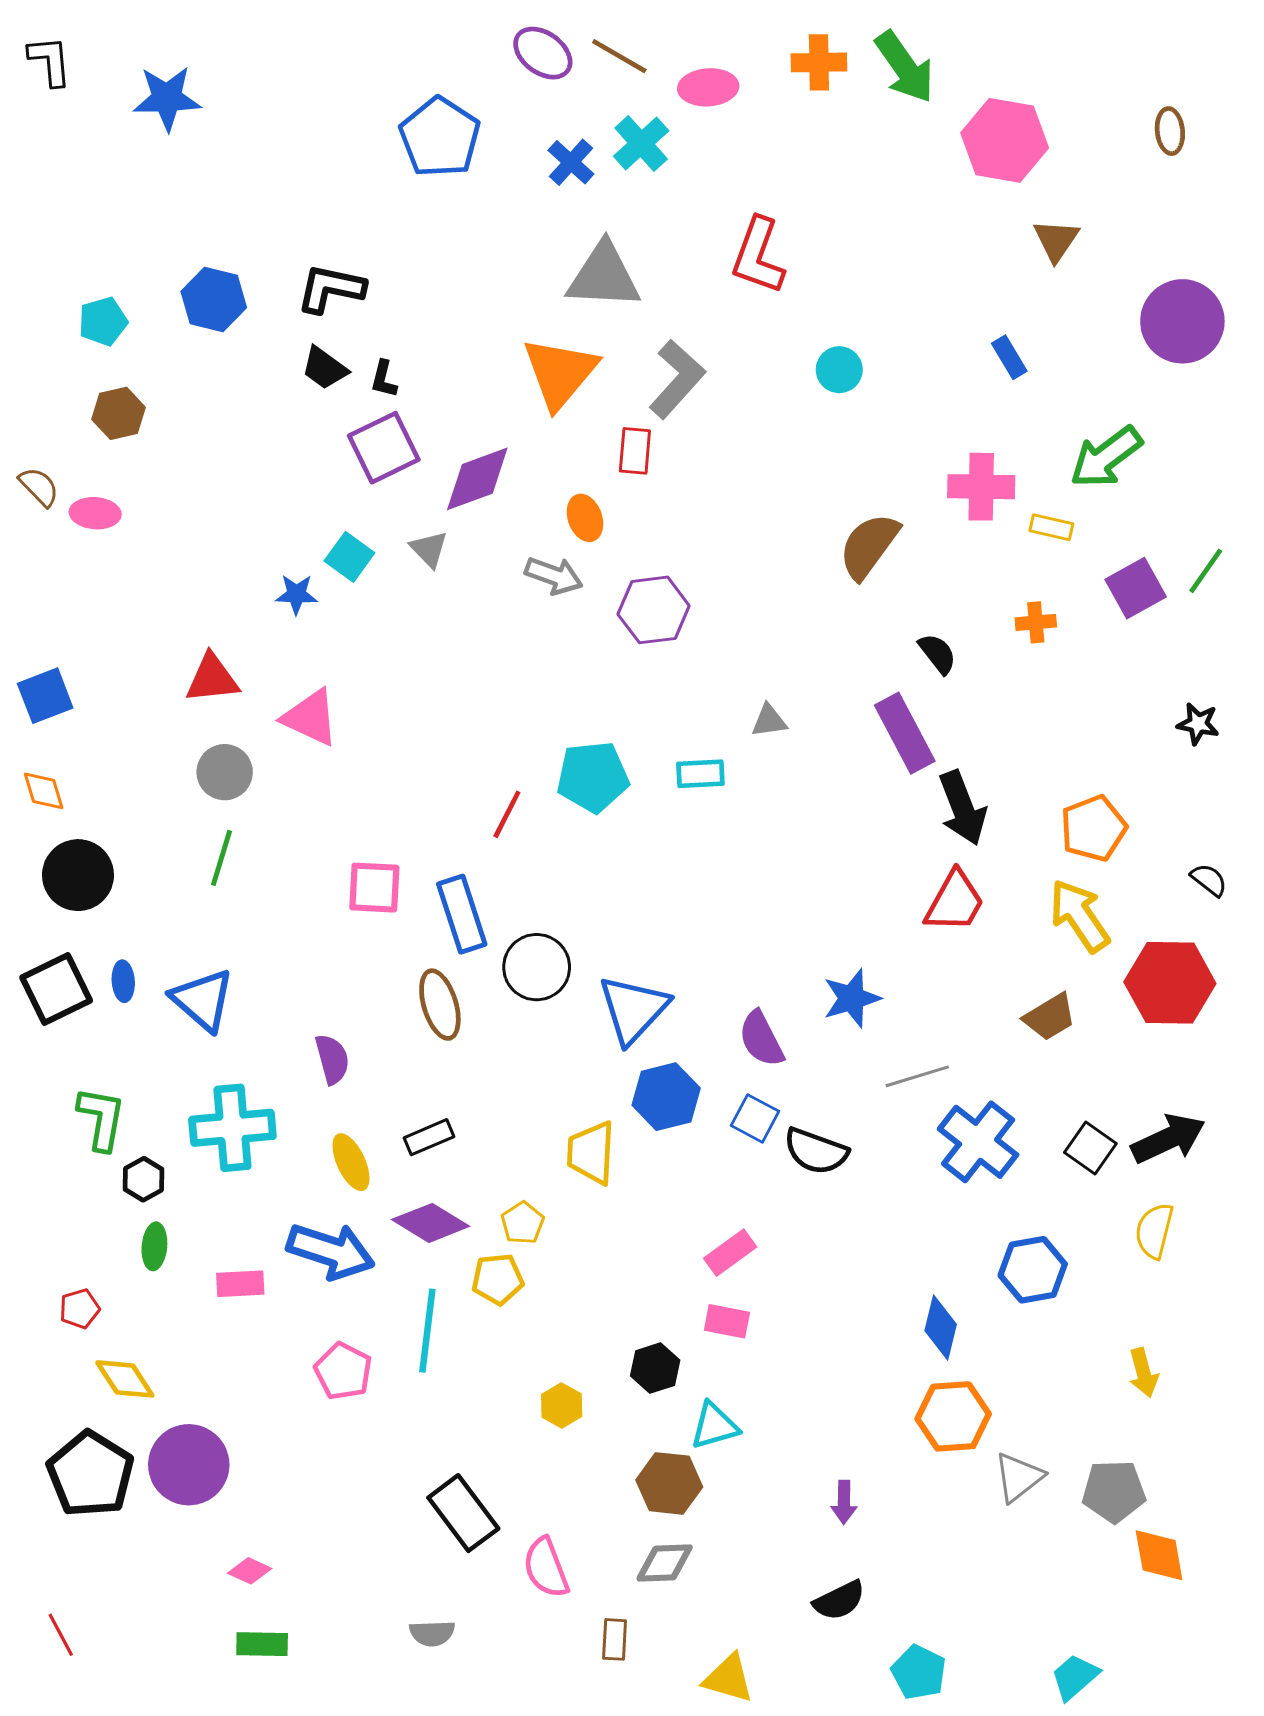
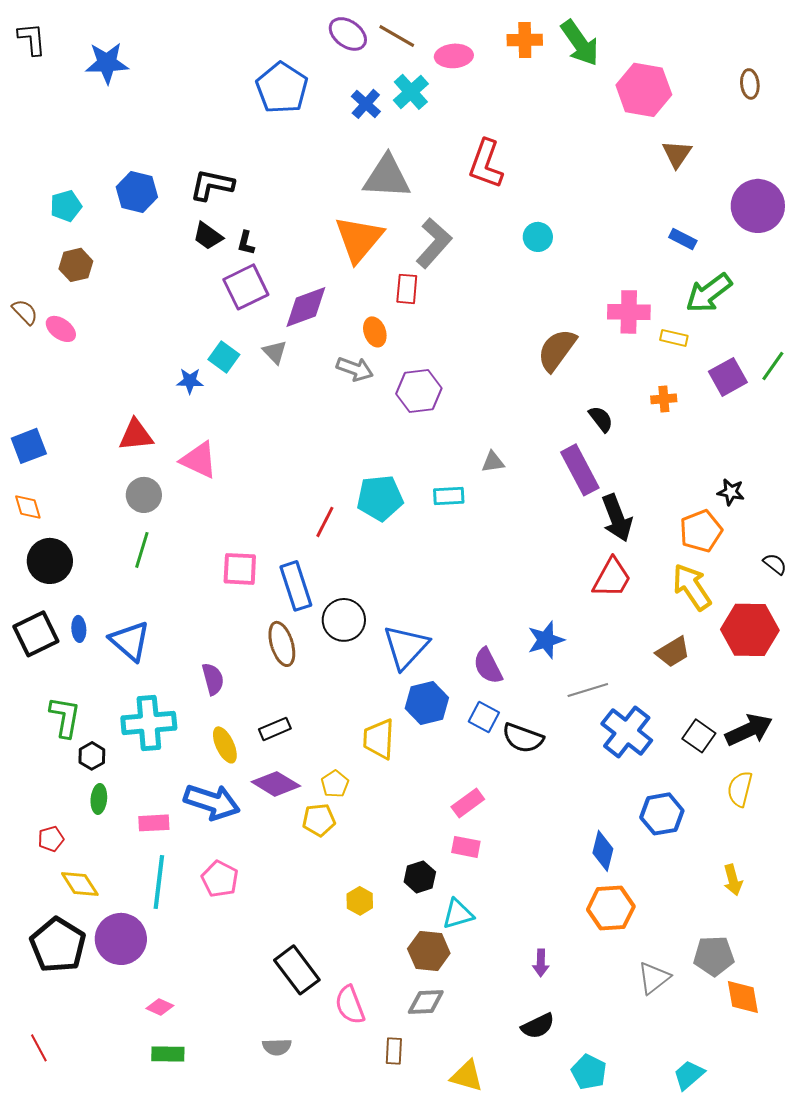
blue rectangle: (1009, 357) -> (683, 239), moved, turned -32
pink ellipse: (95, 513) -> (61, 329), turned 32
black star: (1198, 724) -> (731, 492), moved
cyan line: (427, 1331) -> (159, 882), moved
gray triangle: (1019, 1477) -> (654, 978), moved

